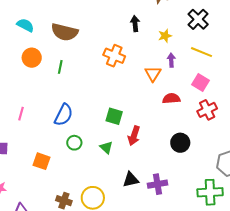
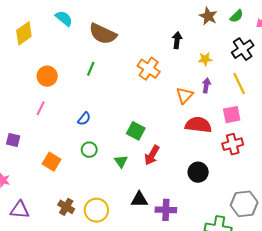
yellow line: (201, 52) -> (239, 84), turned 30
orange circle: (32, 58) -> (47, 76), moved
pink square: (200, 83) -> (232, 115), turned 36
red semicircle: (171, 99) -> (198, 125), size x1.4
blue semicircle: (64, 115) -> (84, 119), size x0.6

